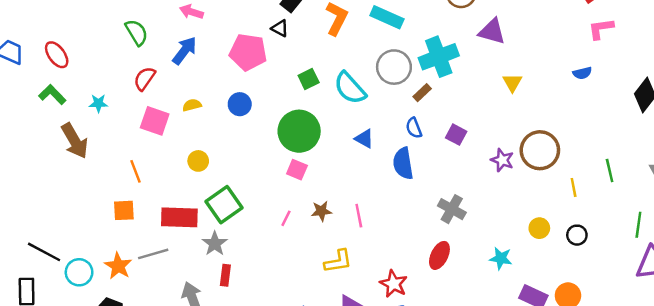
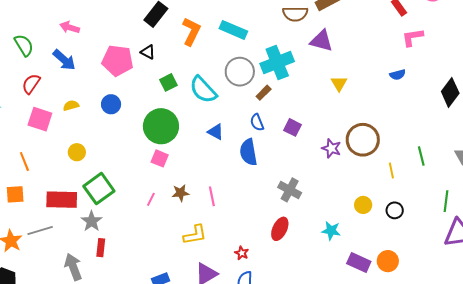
black triangle: (280, 28) -> (148, 52), moved
blue arrow: (184, 51) -> (64, 60), turned 95
red star: (394, 284) -> (242, 253), size x0.6

